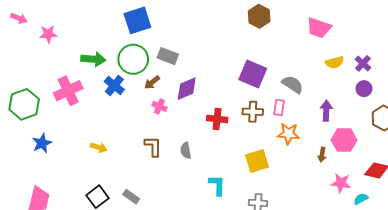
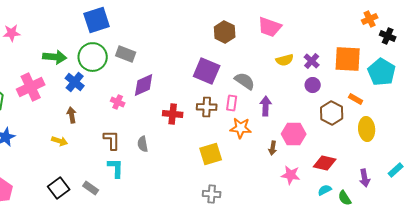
brown hexagon: (259, 16) -> (225, 32), moved
brown arrow: (152, 82) -> (72, 115), moved, turned 119
purple arrow: (326, 111) -> (266, 106), moved
cyan L-shape: (217, 185) -> (116, 168), moved
cyan semicircle: (361, 199) -> (325, 190), moved

